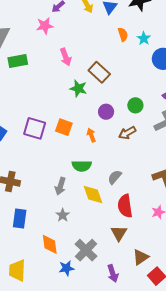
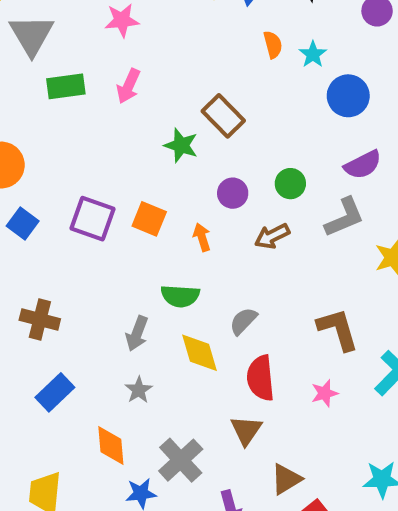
pink arrow: (66, 57) -> (128, 86), moved, turned 42
blue rectangle: (20, 218) -> (55, 392), turned 36

